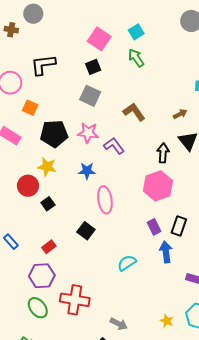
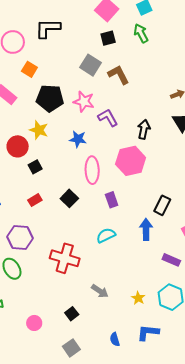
black square: (93, 67) -> (108, 38), moved
brown L-shape: (134, 112) -> (118, 75), moved
black arrow: (163, 153) -> (144, 129), moved
pink hexagon: (158, 186) -> (131, 161), moved
purple rectangle: (154, 227) -> (112, 200), moved
red rectangle: (49, 247) -> (35, 200), moved
red cross: (75, 300) -> (65, 258), moved
gray arrow: (119, 324) -> (100, 291), moved

